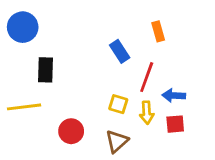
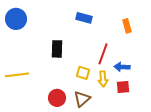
orange rectangle: (158, 31) -> (127, 26), moved
blue rectangle: (120, 51) -> (84, 18), moved, turned -42
black rectangle: (45, 70) -> (57, 49), moved
red circle: (71, 131) -> (57, 98), moved

